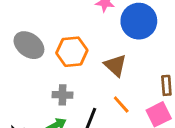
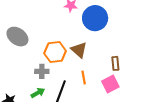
orange hexagon: (72, 52) -> (55, 52), moved
orange line: (121, 104) -> (84, 77), turned 32

